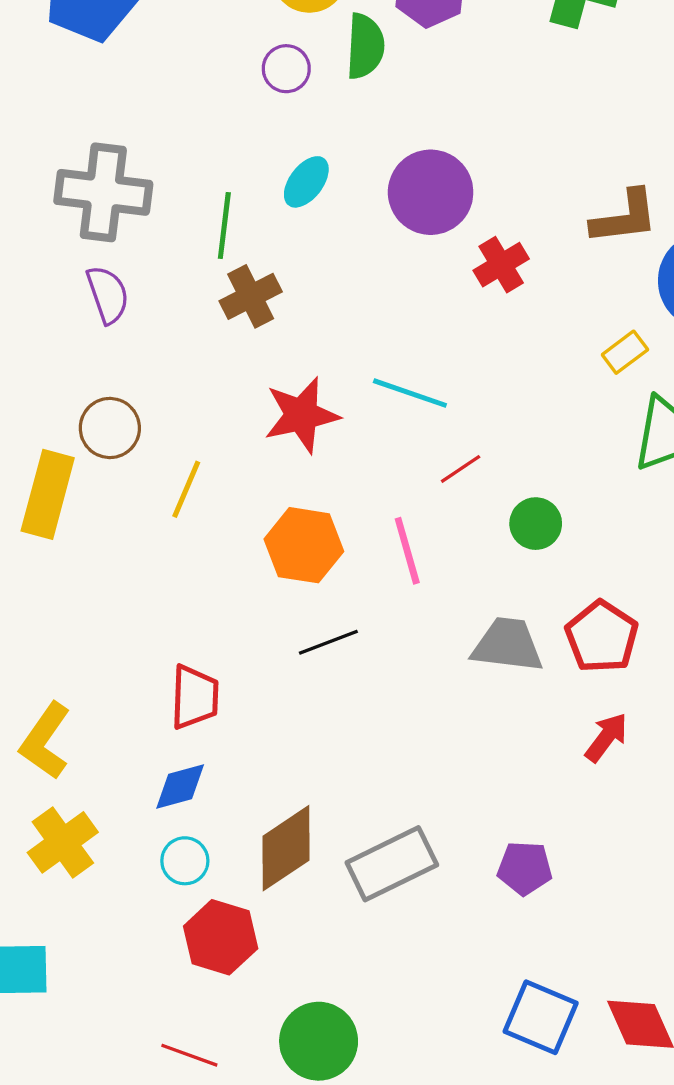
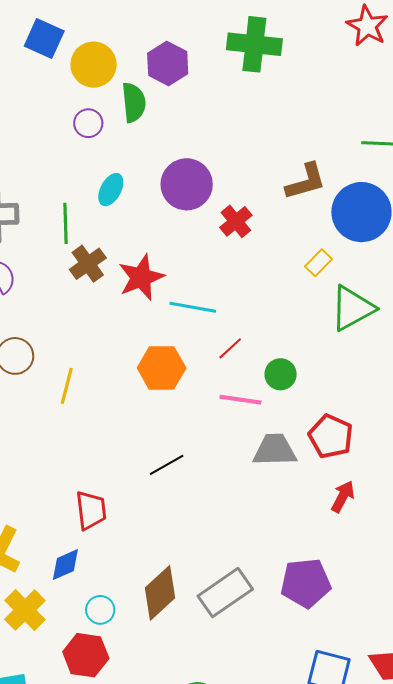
red star: (302, 415) -> (141, 277), moved
orange hexagon: (304, 545) -> (162, 368), moved
pink line: (407, 551) -> (240, 400), moved, turned -57
blue diamond: (180, 786) -> (65, 565), moved
purple pentagon: (525, 868) -> (306, 583), size x1.5
red hexagon: (221, 937) -> (86, 655), moved

